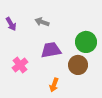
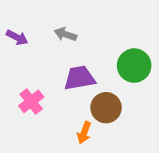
purple arrow: (11, 24) -> (17, 37), turned -32
brown circle: (78, 65) -> (106, 108), moved

